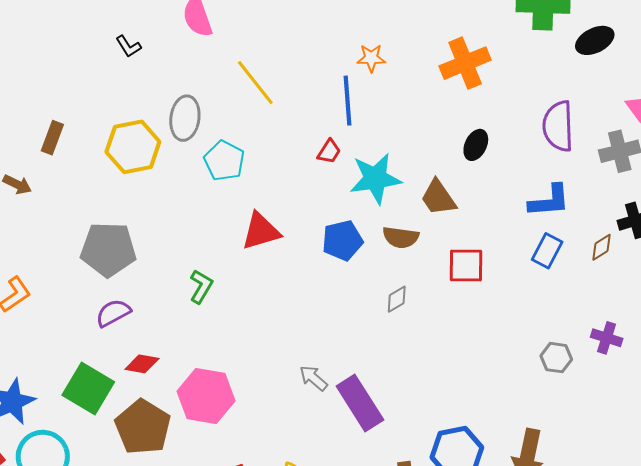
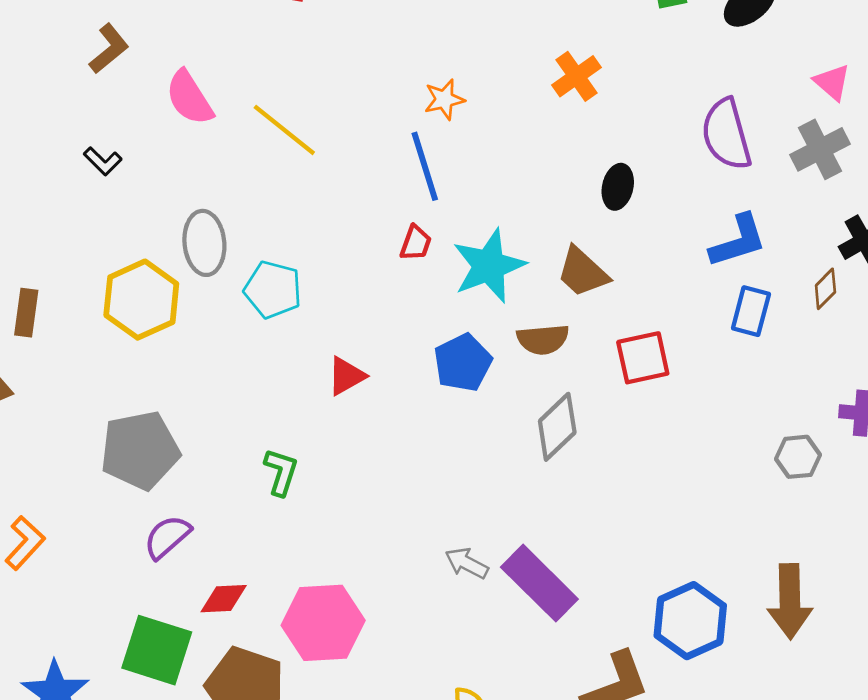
orange cross: (465, 63) -> (577, 76), size x0.7
yellow line: (255, 83) -> (284, 130), moved
red triangle: (261, 231) -> (346, 376), size x0.7
gray diamond: (397, 299) -> (557, 427), size x1.6

